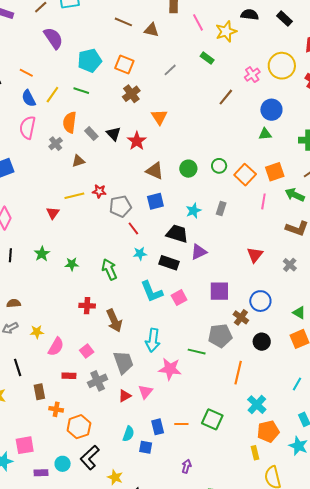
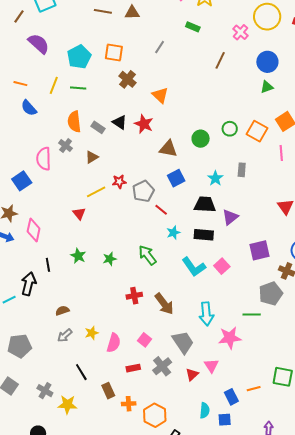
yellow line: (52, 95) -> (54, 85), moved
pink semicircle: (28, 127) -> (44, 159), moved

